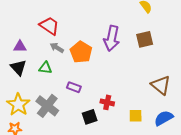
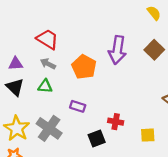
brown square: (145, 39) -> (154, 50), turned -30
gray arrow: (57, 48) -> (48, 64), moved

